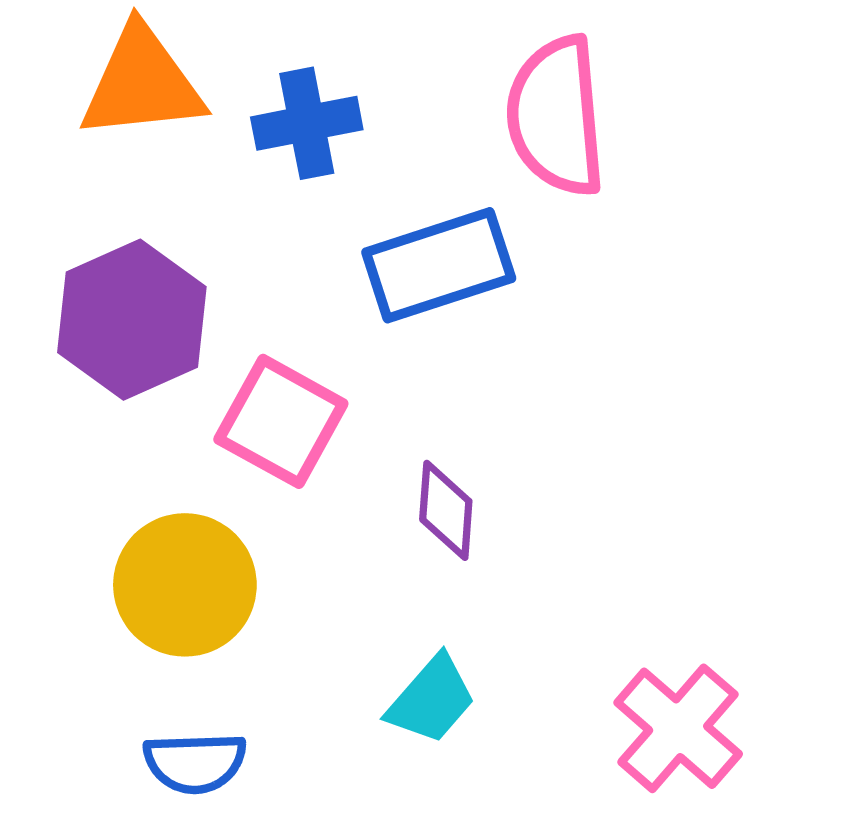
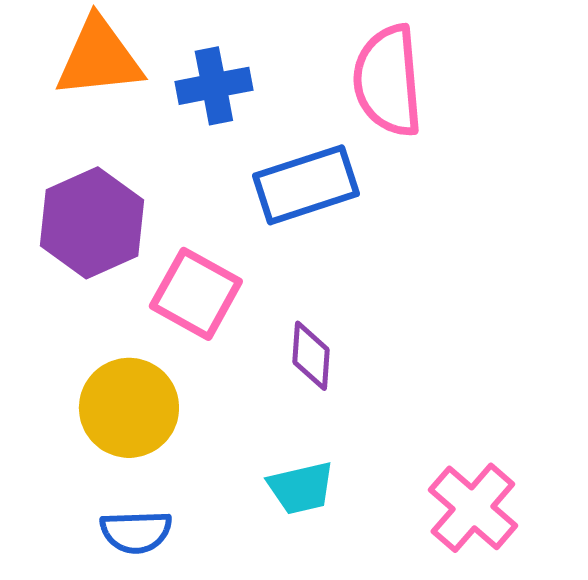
cyan trapezoid: (432, 700) -> (301, 488), turned 36

